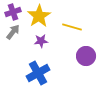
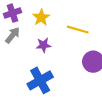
yellow star: (39, 16) -> (41, 17), size x0.7

